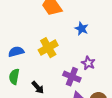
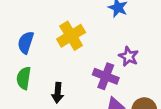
blue semicircle: (16, 52) -> (26, 42), turned -56
black arrow: (38, 87) -> (58, 93), turned 48

